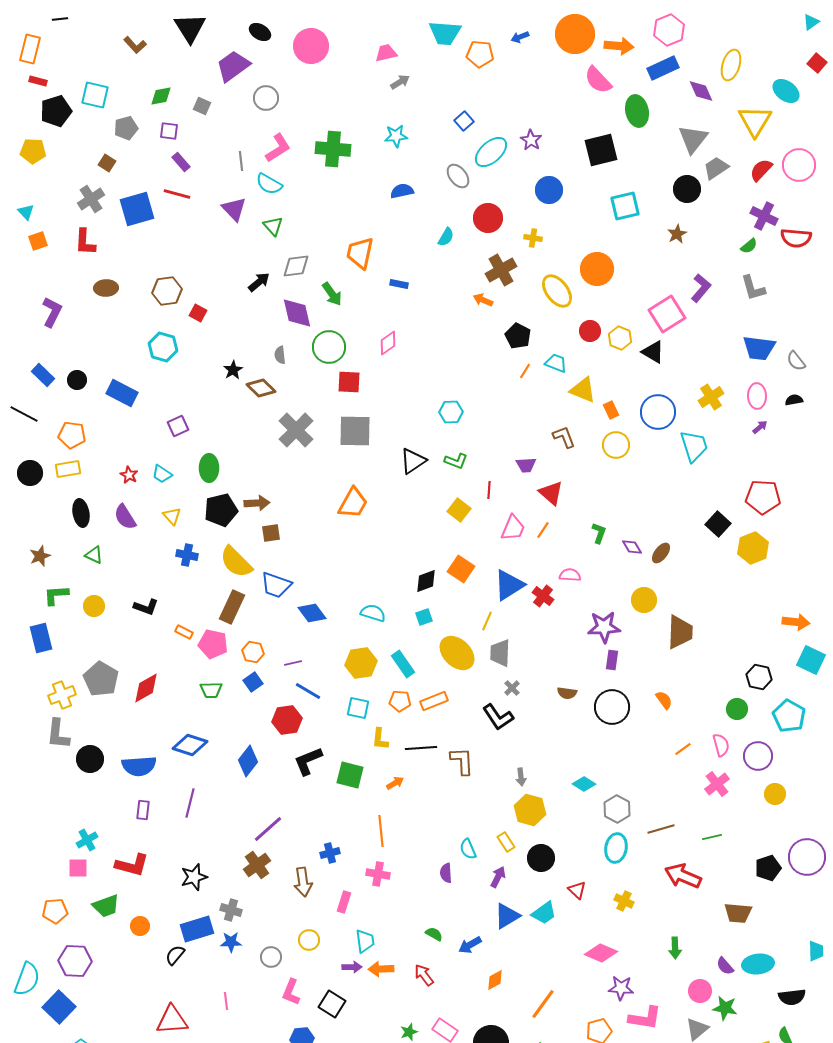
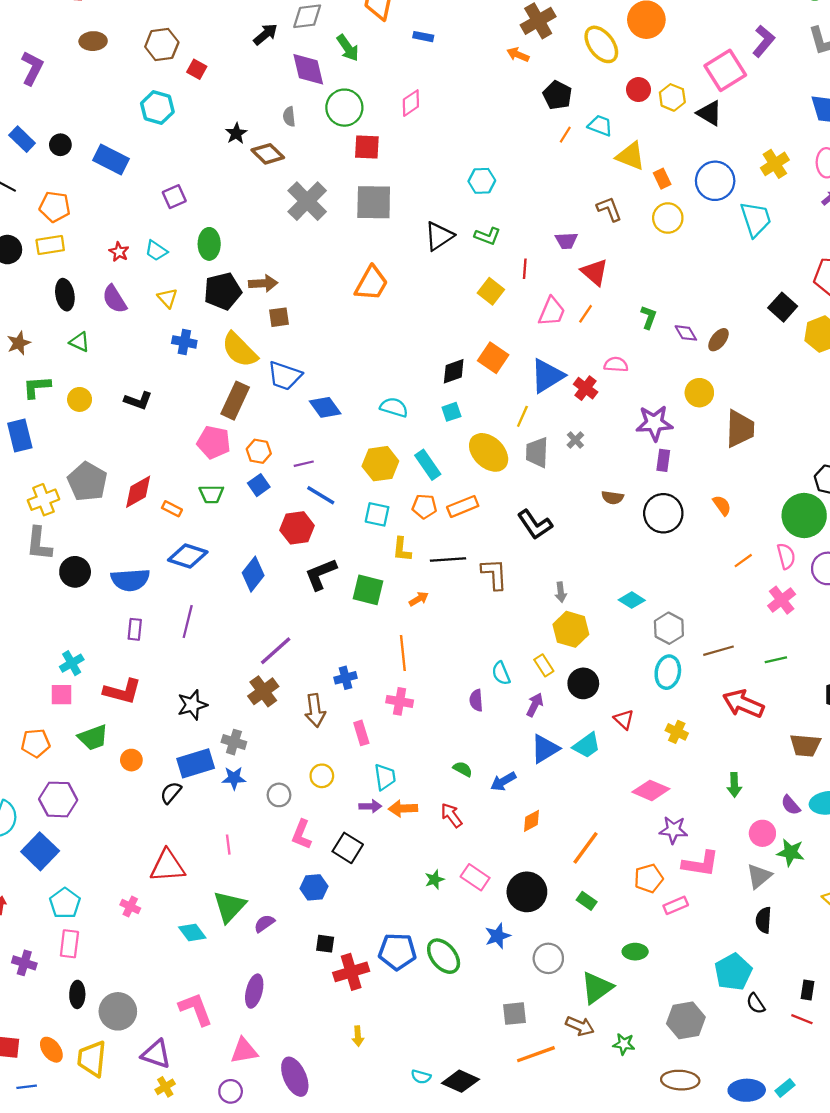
orange rectangle: (184, 632) -> (172, 509), moved
gray cross: (512, 688) -> (575, 440), moved
green circle: (737, 709) -> (804, 516), size x1.8
pink rectangle: (344, 902) -> (361, 733), turned -35

